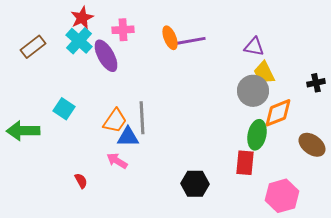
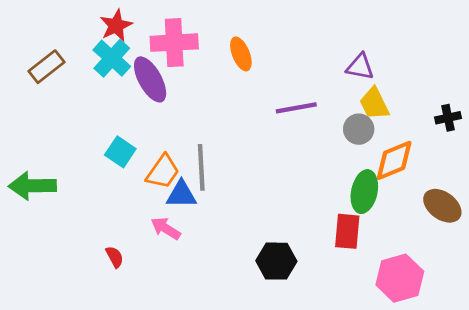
pink cross: (123, 30) -> (174, 43), size x1.5
purple line: (191, 41) -> (296, 108), moved
gray circle: (253, 91) -> (359, 129), size x0.7
cyan square: (64, 109) -> (120, 152), moved

